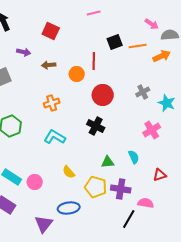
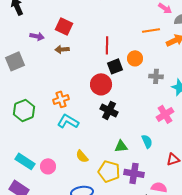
red square: (51, 31) -> (64, 26), moved
black square: (115, 42) -> (115, 66), moved
orange circle: (77, 74) -> (135, 58), moved
gray cross: (143, 92) -> (156, 76), turned 32
red circle: (103, 95) -> (101, 84), moved
orange cross: (52, 103) -> (61, 99), moved

